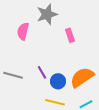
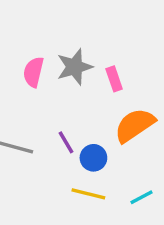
gray star: (47, 14) -> (75, 67), moved
orange semicircle: (82, 77) -> (135, 125), moved

